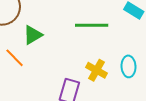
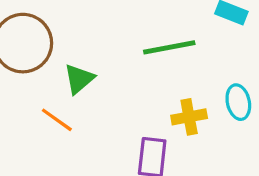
yellow cross: (96, 70) -> (189, 117), turned -30

